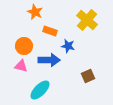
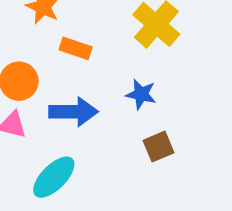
blue star: (68, 46) -> (141, 94), moved

